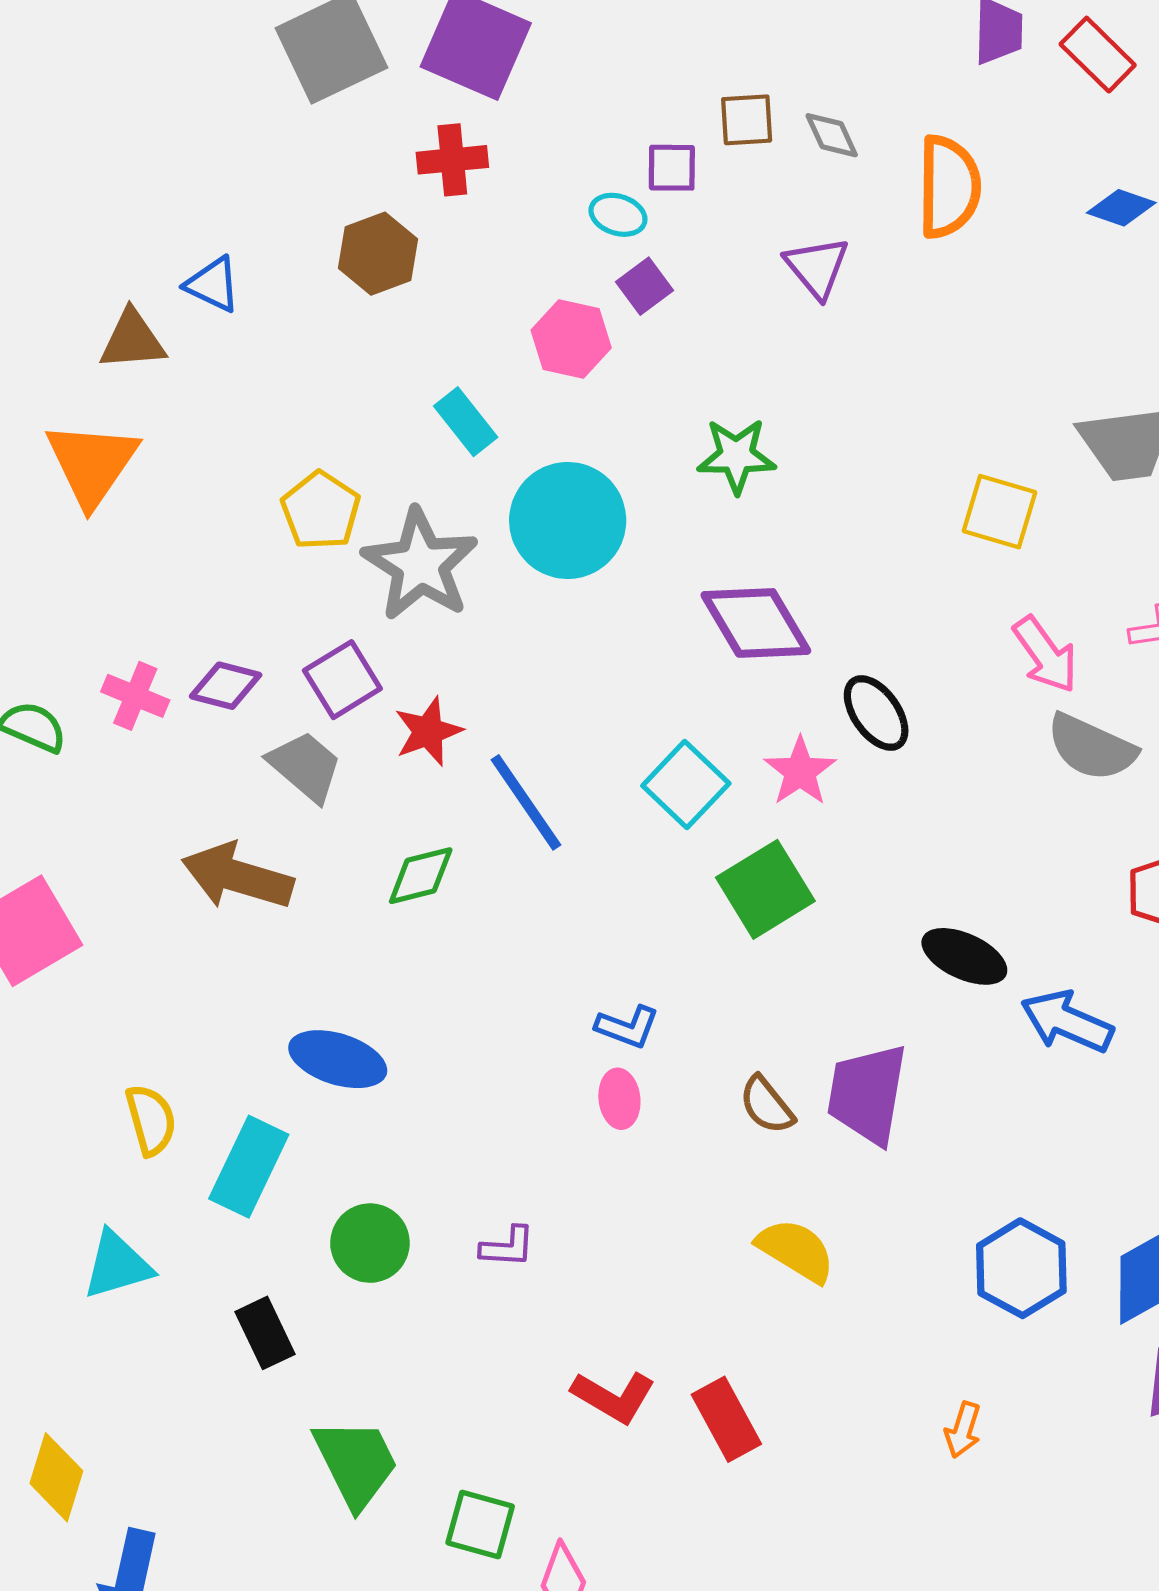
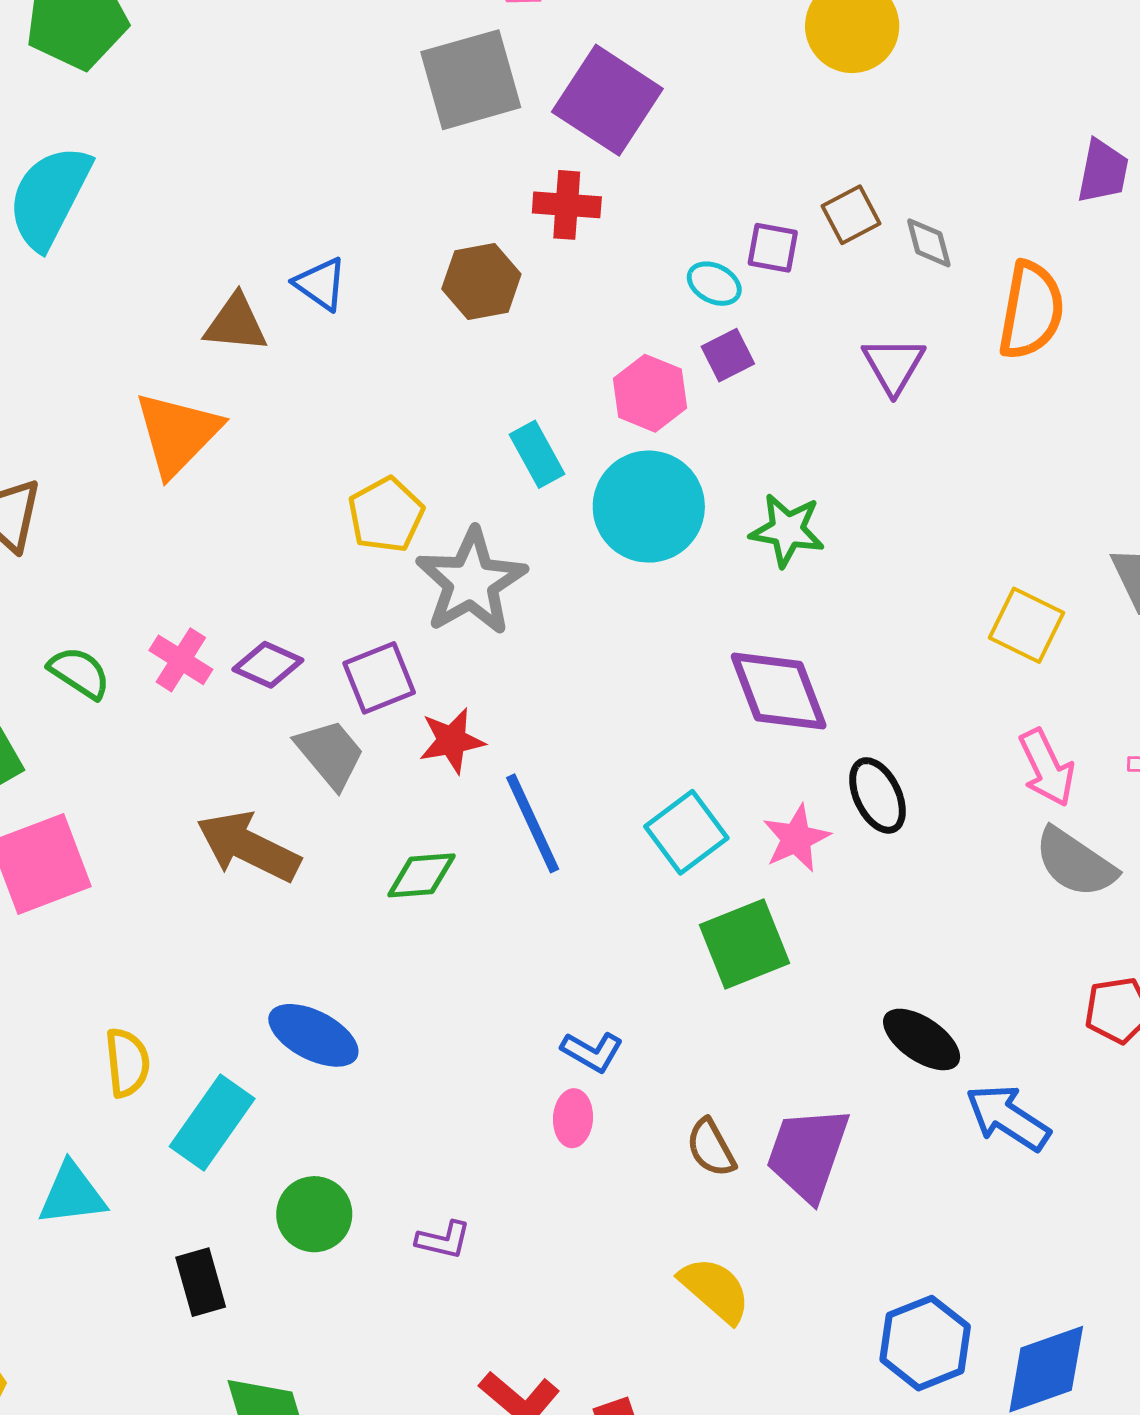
brown square: (747, 120) -> (851, 215), turned -34
cyan circle: (568, 520) -> (649, 507), moved

